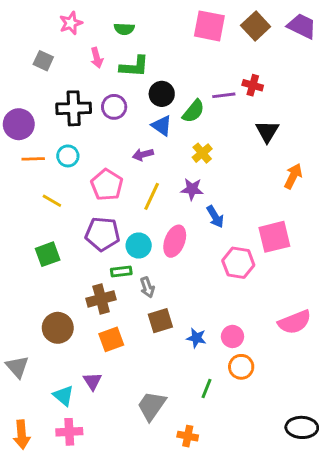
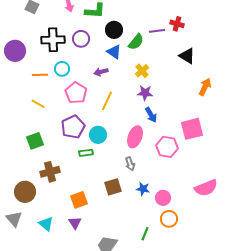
black triangle: (267, 131) -> (187, 56), turned -30
cyan circle: (68, 156) -> (62, 69), moved
orange line: (33, 159) -> (40, 75), moved
purple star: (192, 189) -> (145, 93), moved
purple pentagon: (103, 234) -> (73, 127), turned -30
pink ellipse: (175, 241) -> (135, 137), moved
gray arrow: (147, 287) -> (130, 164), moved
brown cross: (101, 299) -> (50, 172), moved
brown circle: (58, 328) -> (25, 192), moved
blue star: (196, 338) -> (143, 189), moved
purple triangle: (92, 381) -> (75, 223), moved
cyan triangle: (64, 396) -> (46, 224), moved

